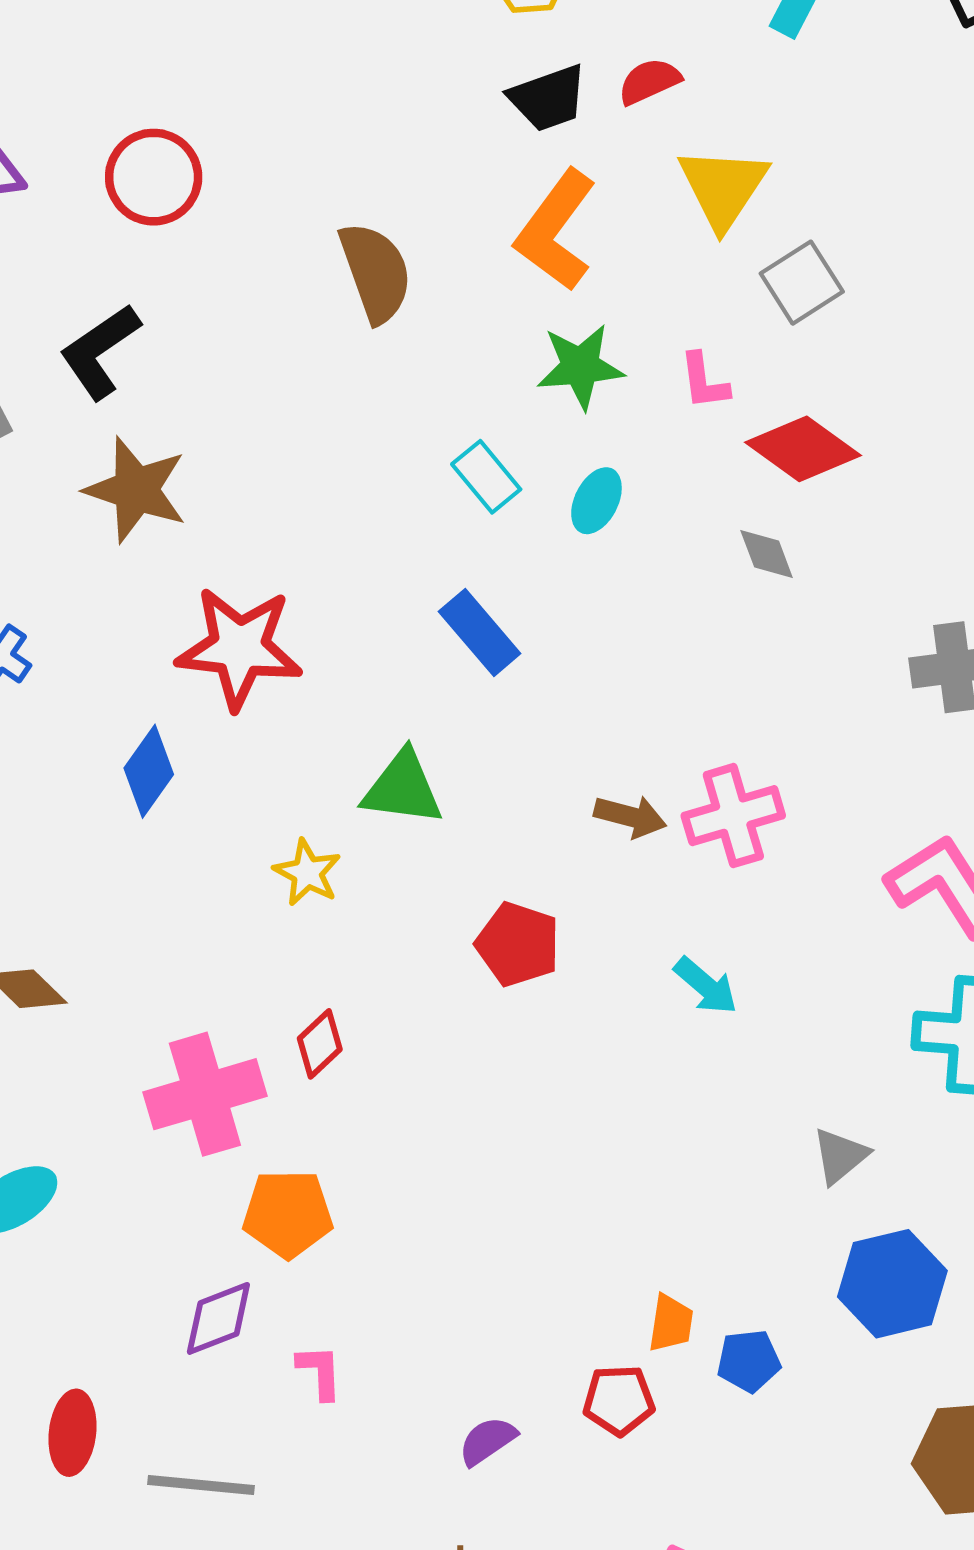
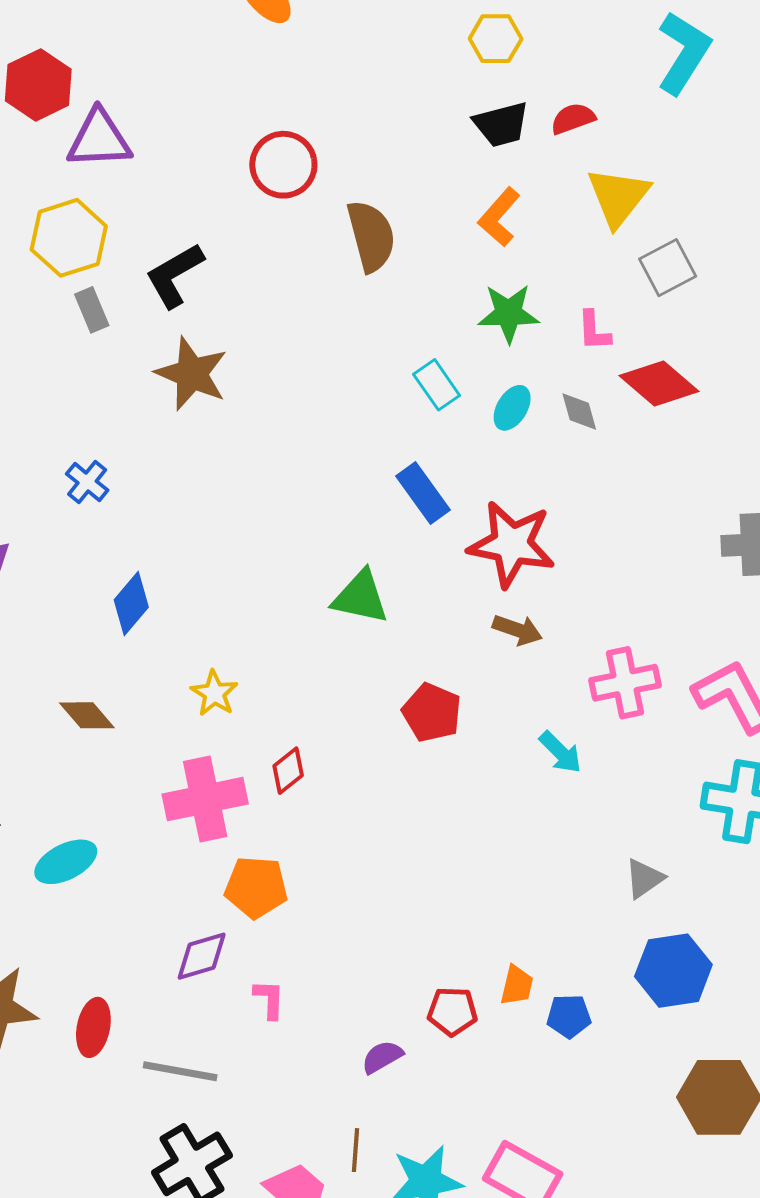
red circle: (154, 177) -> (283, 165), moved
orange L-shape: (556, 230) -> (499, 217), size x0.7
gray diamond: (767, 554) -> (579, 411), moved
red star: (239, 648) -> (512, 544), moved
blue diamond: (149, 771) -> (131, 603), moved
pink cross: (733, 816) -> (625, 683), moved
yellow star: (307, 873) -> (214, 693), moved
red pentagon: (619, 1400) -> (452, 1011), moved

